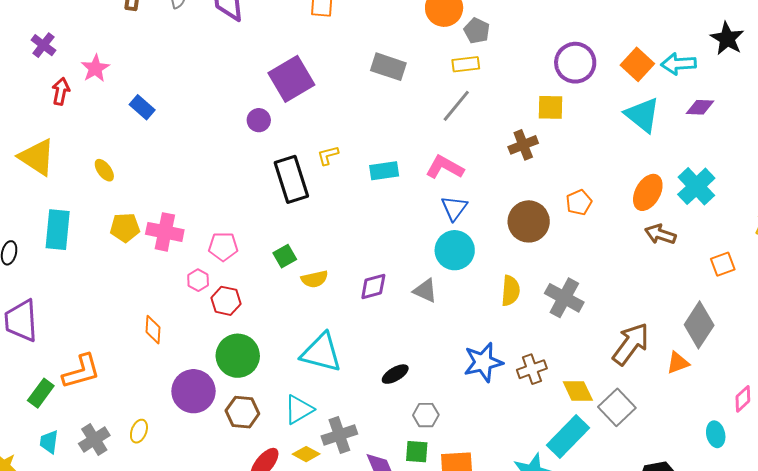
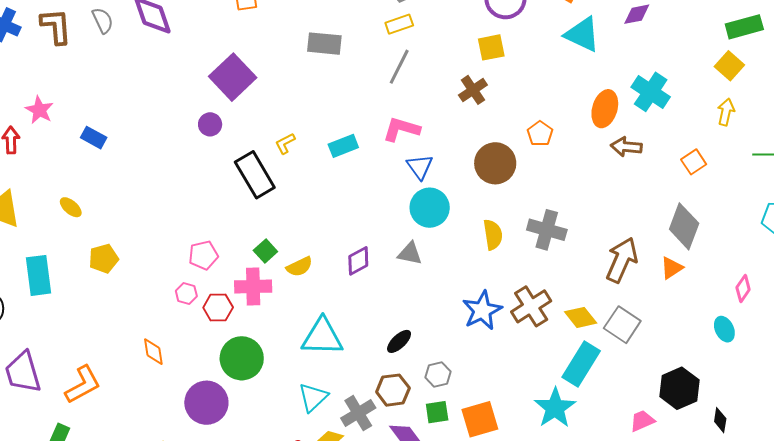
pink cross: (165, 232) -> (253, 287), moved
brown cross: (532, 369) -> (531, 306), size x1.4
orange L-shape: (81, 371) -> (83, 385), moved
brown hexagon: (242, 412) -> (393, 390), moved

